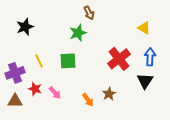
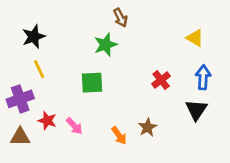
red cross: (119, 59) -> (161, 80), size x0.6
yellow line: (39, 61) -> (39, 69), moved

